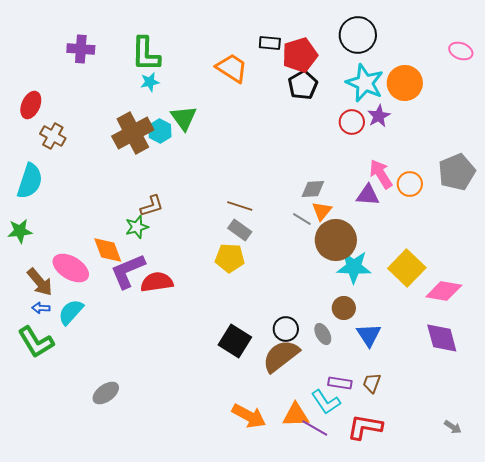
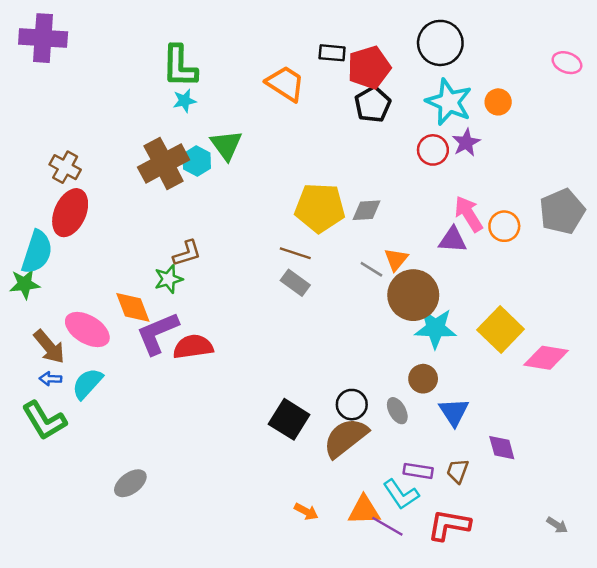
purple cross: (81, 49) -> (43, 38), moved, size x1.4
orange circle: (405, 83) -> (498, 102), size x0.6
red ellipse: (31, 105) -> (70, 213), moved, size x1.4
cyan semicircle: (30, 181) -> (37, 252), moved
gray diamond: (313, 189) -> (367, 210), moved
yellow pentagon: (230, 258) -> (320, 208), moved, size x1.4
purple diamond: (442, 338) -> (502, 448), moved, size x0.7
orange arrow: (249, 416) -> (306, 512), size x0.6

